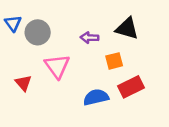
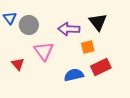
black triangle: (127, 28) -> (98, 22), turned 36
purple arrow: (89, 38) -> (69, 29), size x1.5

